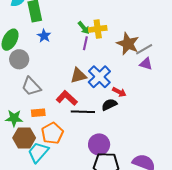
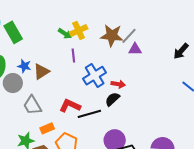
blue star: (44, 36) -> (24, 66), moved
purple line: (85, 43) -> (73, 56), moved
brown triangle: (78, 76) -> (41, 72), moved
blue cross: (99, 77) -> (95, 76), turned 30
gray trapezoid: (31, 86) -> (32, 105), turned 30

